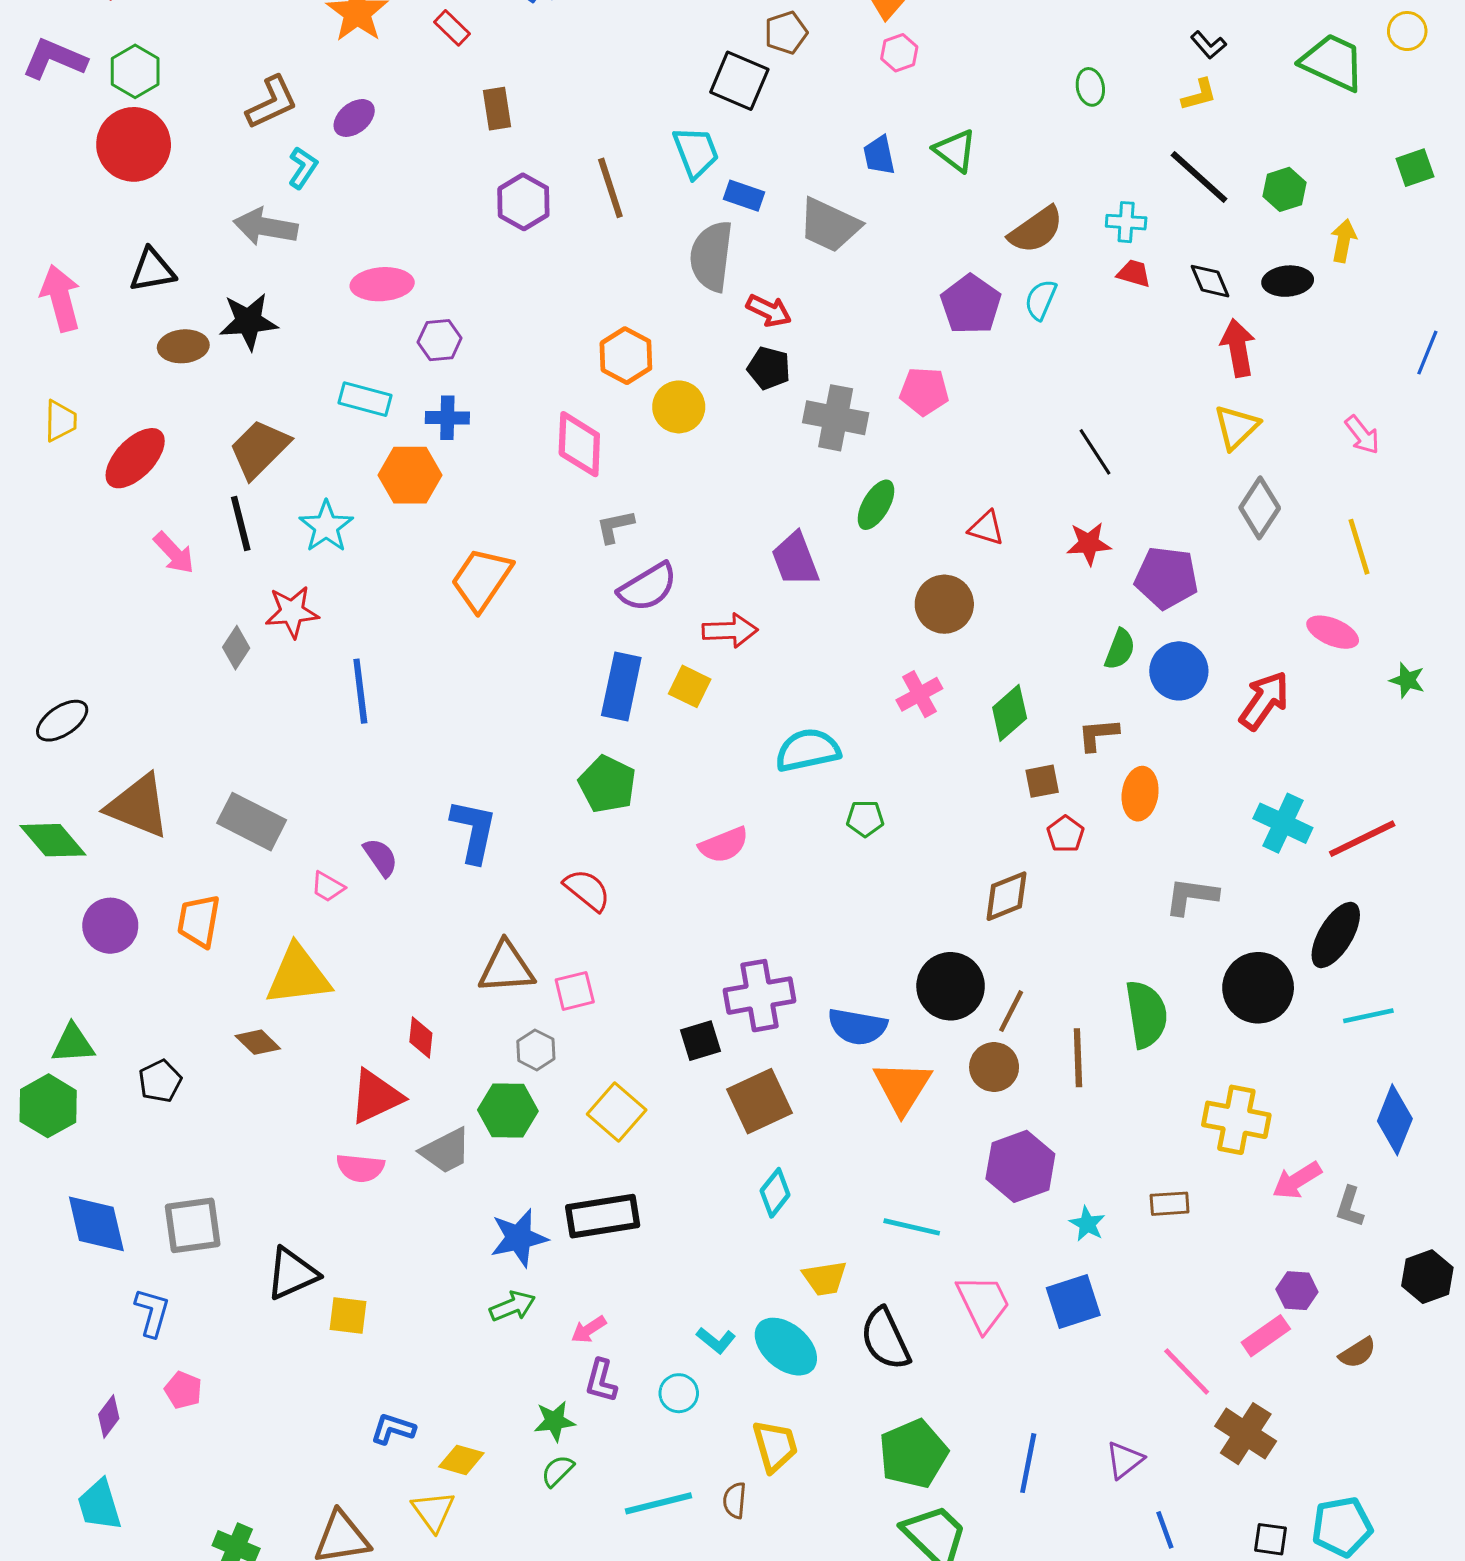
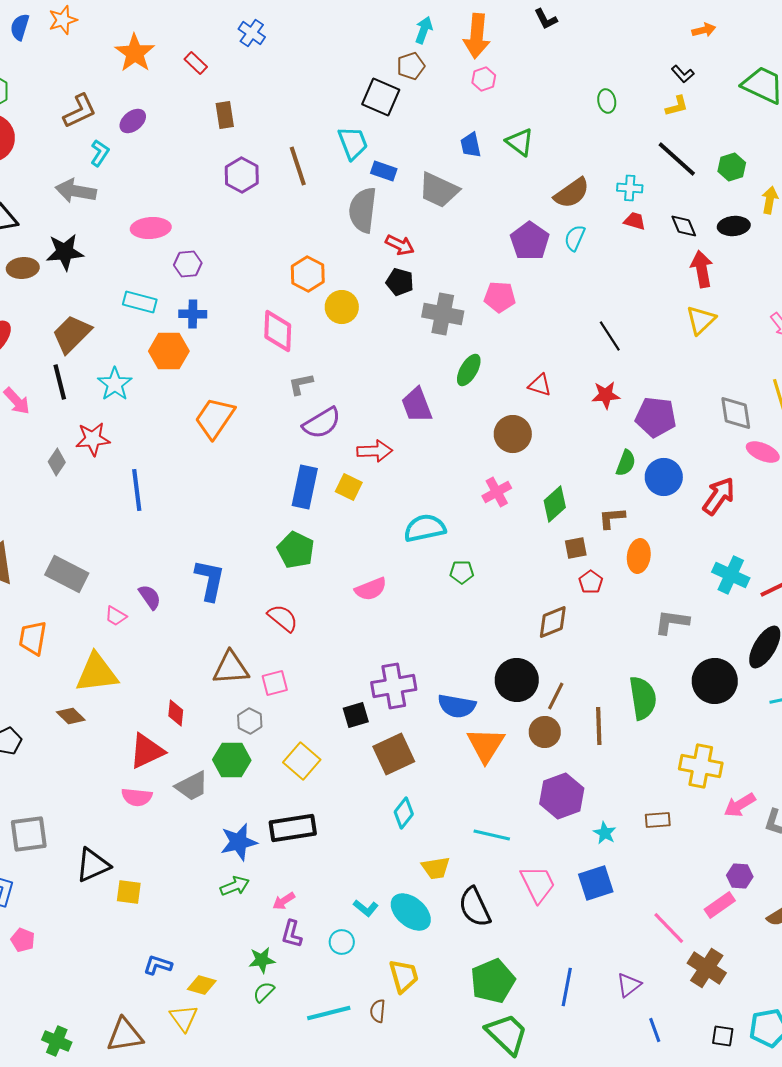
gray diamond: (1260, 508) -> (736, 413), moved, turned -42

